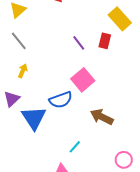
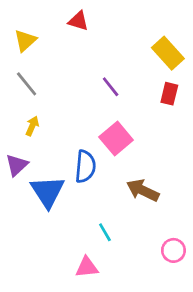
red rectangle: (105, 41) -> (169, 94), moved
blue semicircle: (61, 100) -> (85, 166), turned -65
cyan line: (75, 147) -> (105, 232), turned -72

